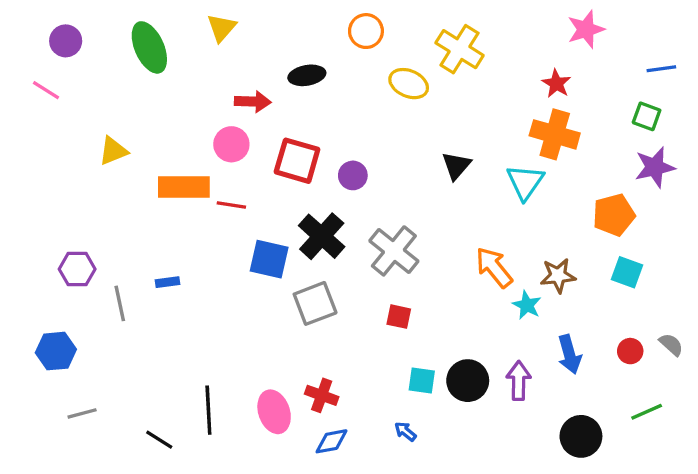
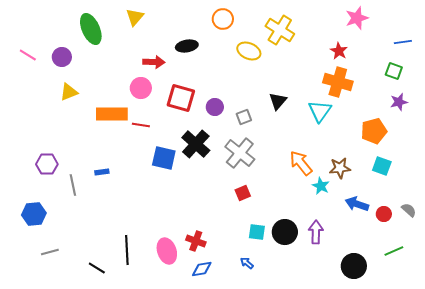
purple circle: (66, 41) -> (62, 57), moved
purple star: (655, 167) -> (399, 102), size x0.7
gray square: (315, 303) -> (244, 117), moved, size x0.6
red square: (399, 317) -> (243, 193), turned -35
blue arrow: (569, 354) -> (357, 204), moved, turned 125

